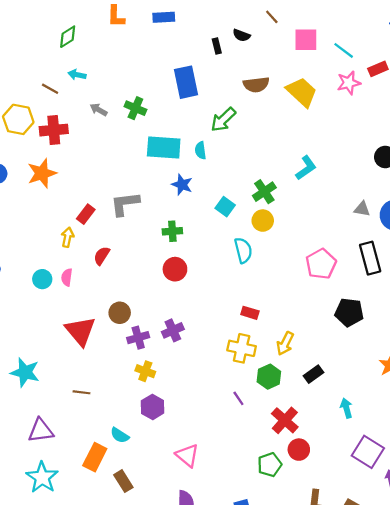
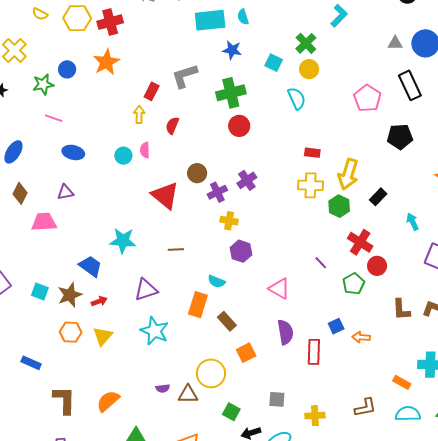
green cross: (172, 231) -> (231, 93), size x1.6
yellow arrow: (285, 344) -> (348, 174), size x1.4
purple line: (238, 398) -> (321, 263), moved

